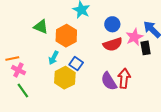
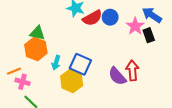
orange hexagon: (66, 36) -> (36, 49), moved
red semicircle: (113, 44) -> (92, 18), moved
blue square: (76, 64) -> (80, 64), size x1.5

